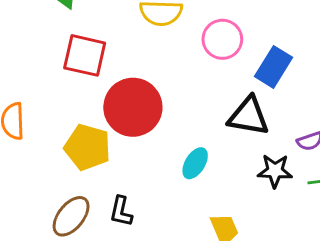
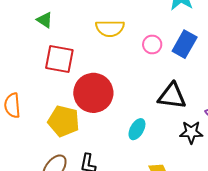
pink circle: (222, 39) -> (152, 44), size x0.7
blue rectangle: (273, 67) -> (185, 44), moved

